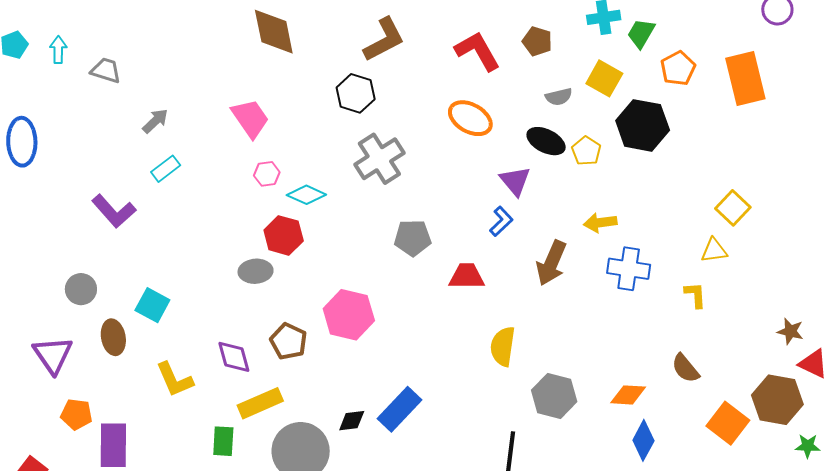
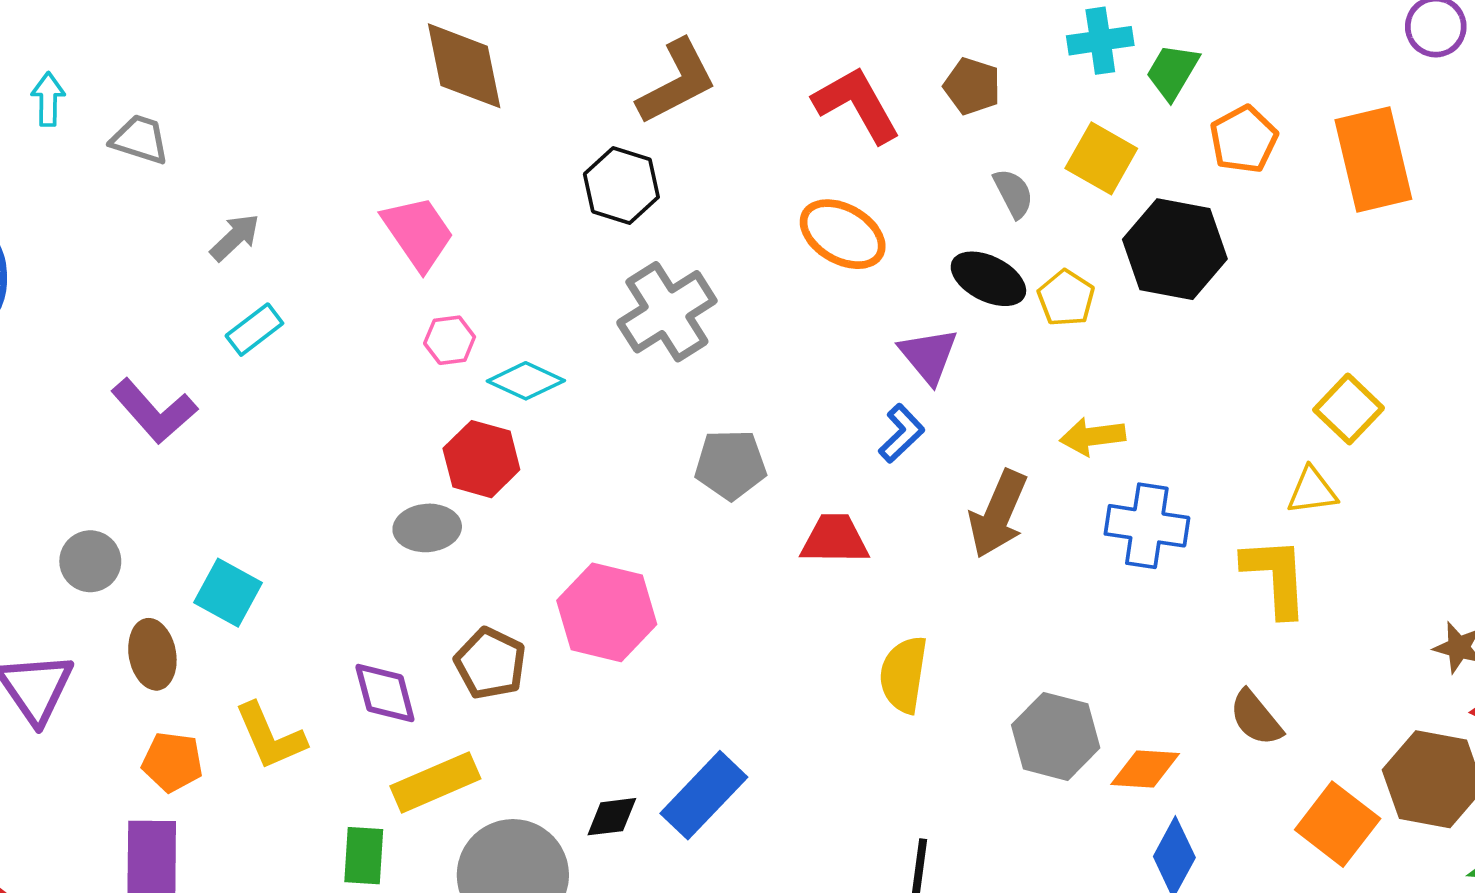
gray semicircle: (559, 97) -> (1013, 193), turned -104
yellow L-shape: (695, 295) -> (1276, 577), size x1.6
gray hexagon: (554, 396) -> (1056, 736), moved
orange pentagon: (76, 414) -> (172, 762), moved

